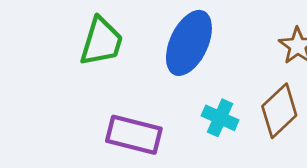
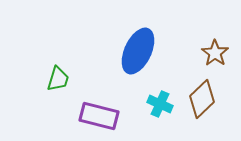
green trapezoid: (101, 42) -> (58, 79), moved, size x0.7

